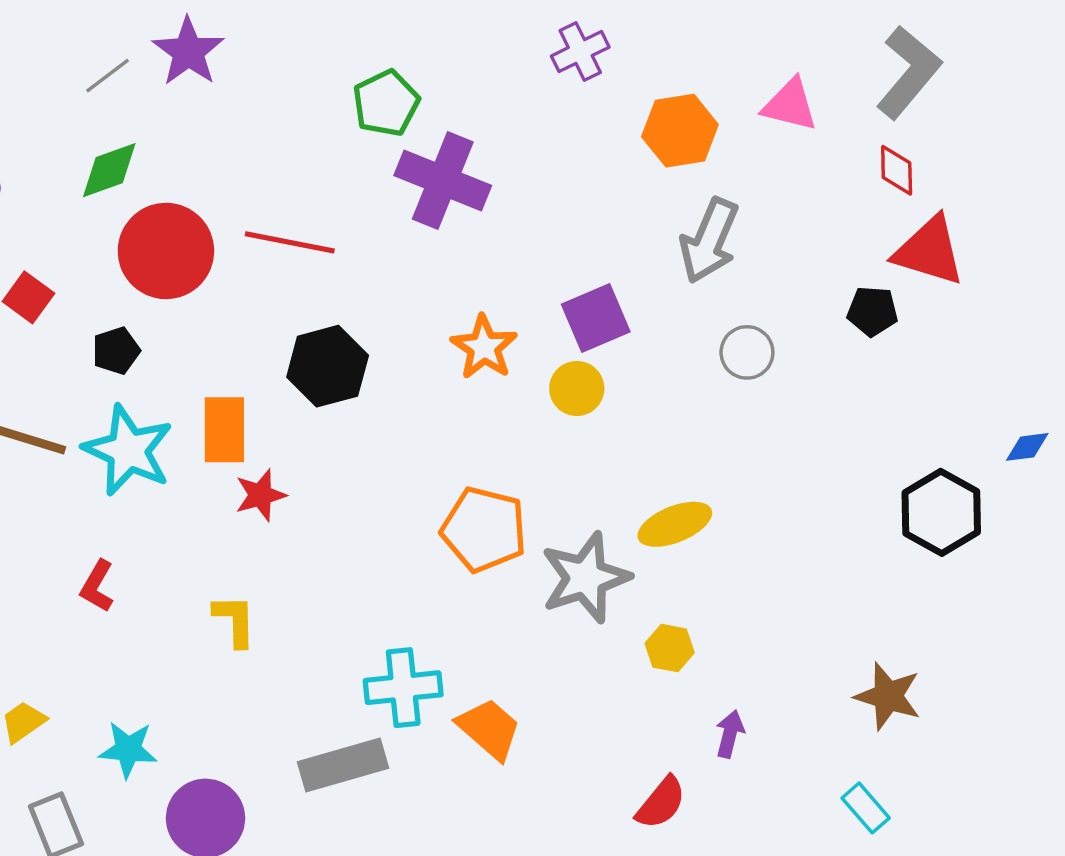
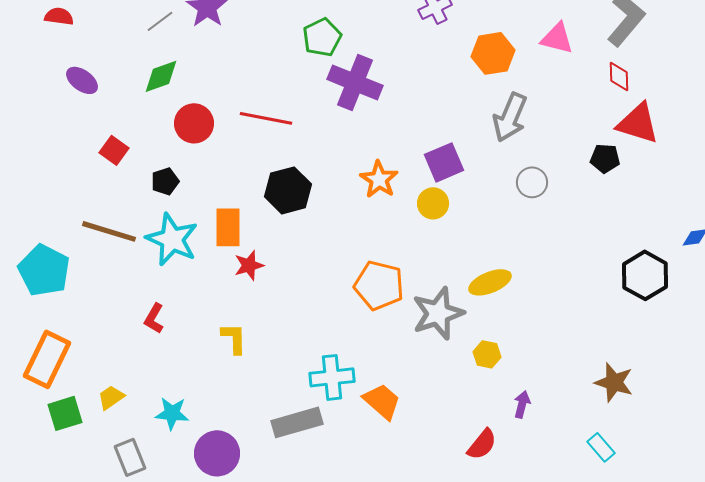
red circle: (166, 251) -> (194, 123), size x0.7

